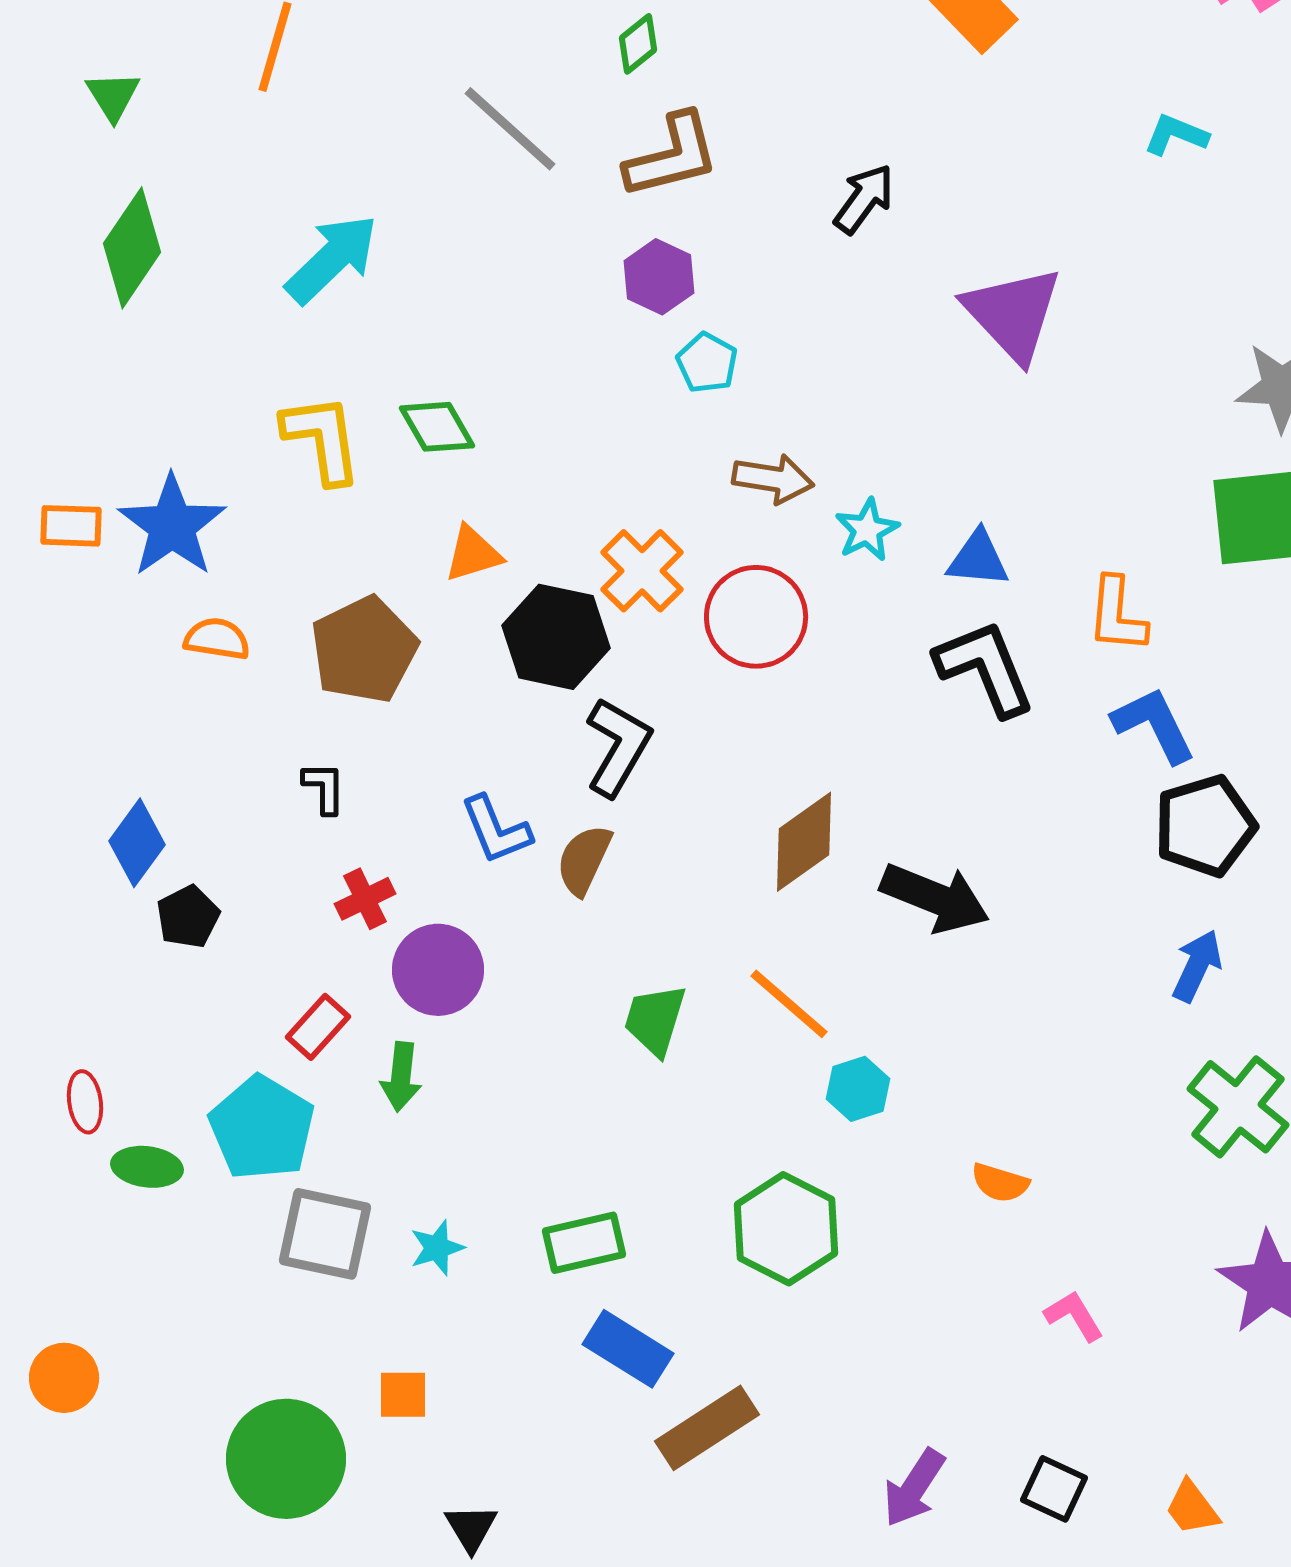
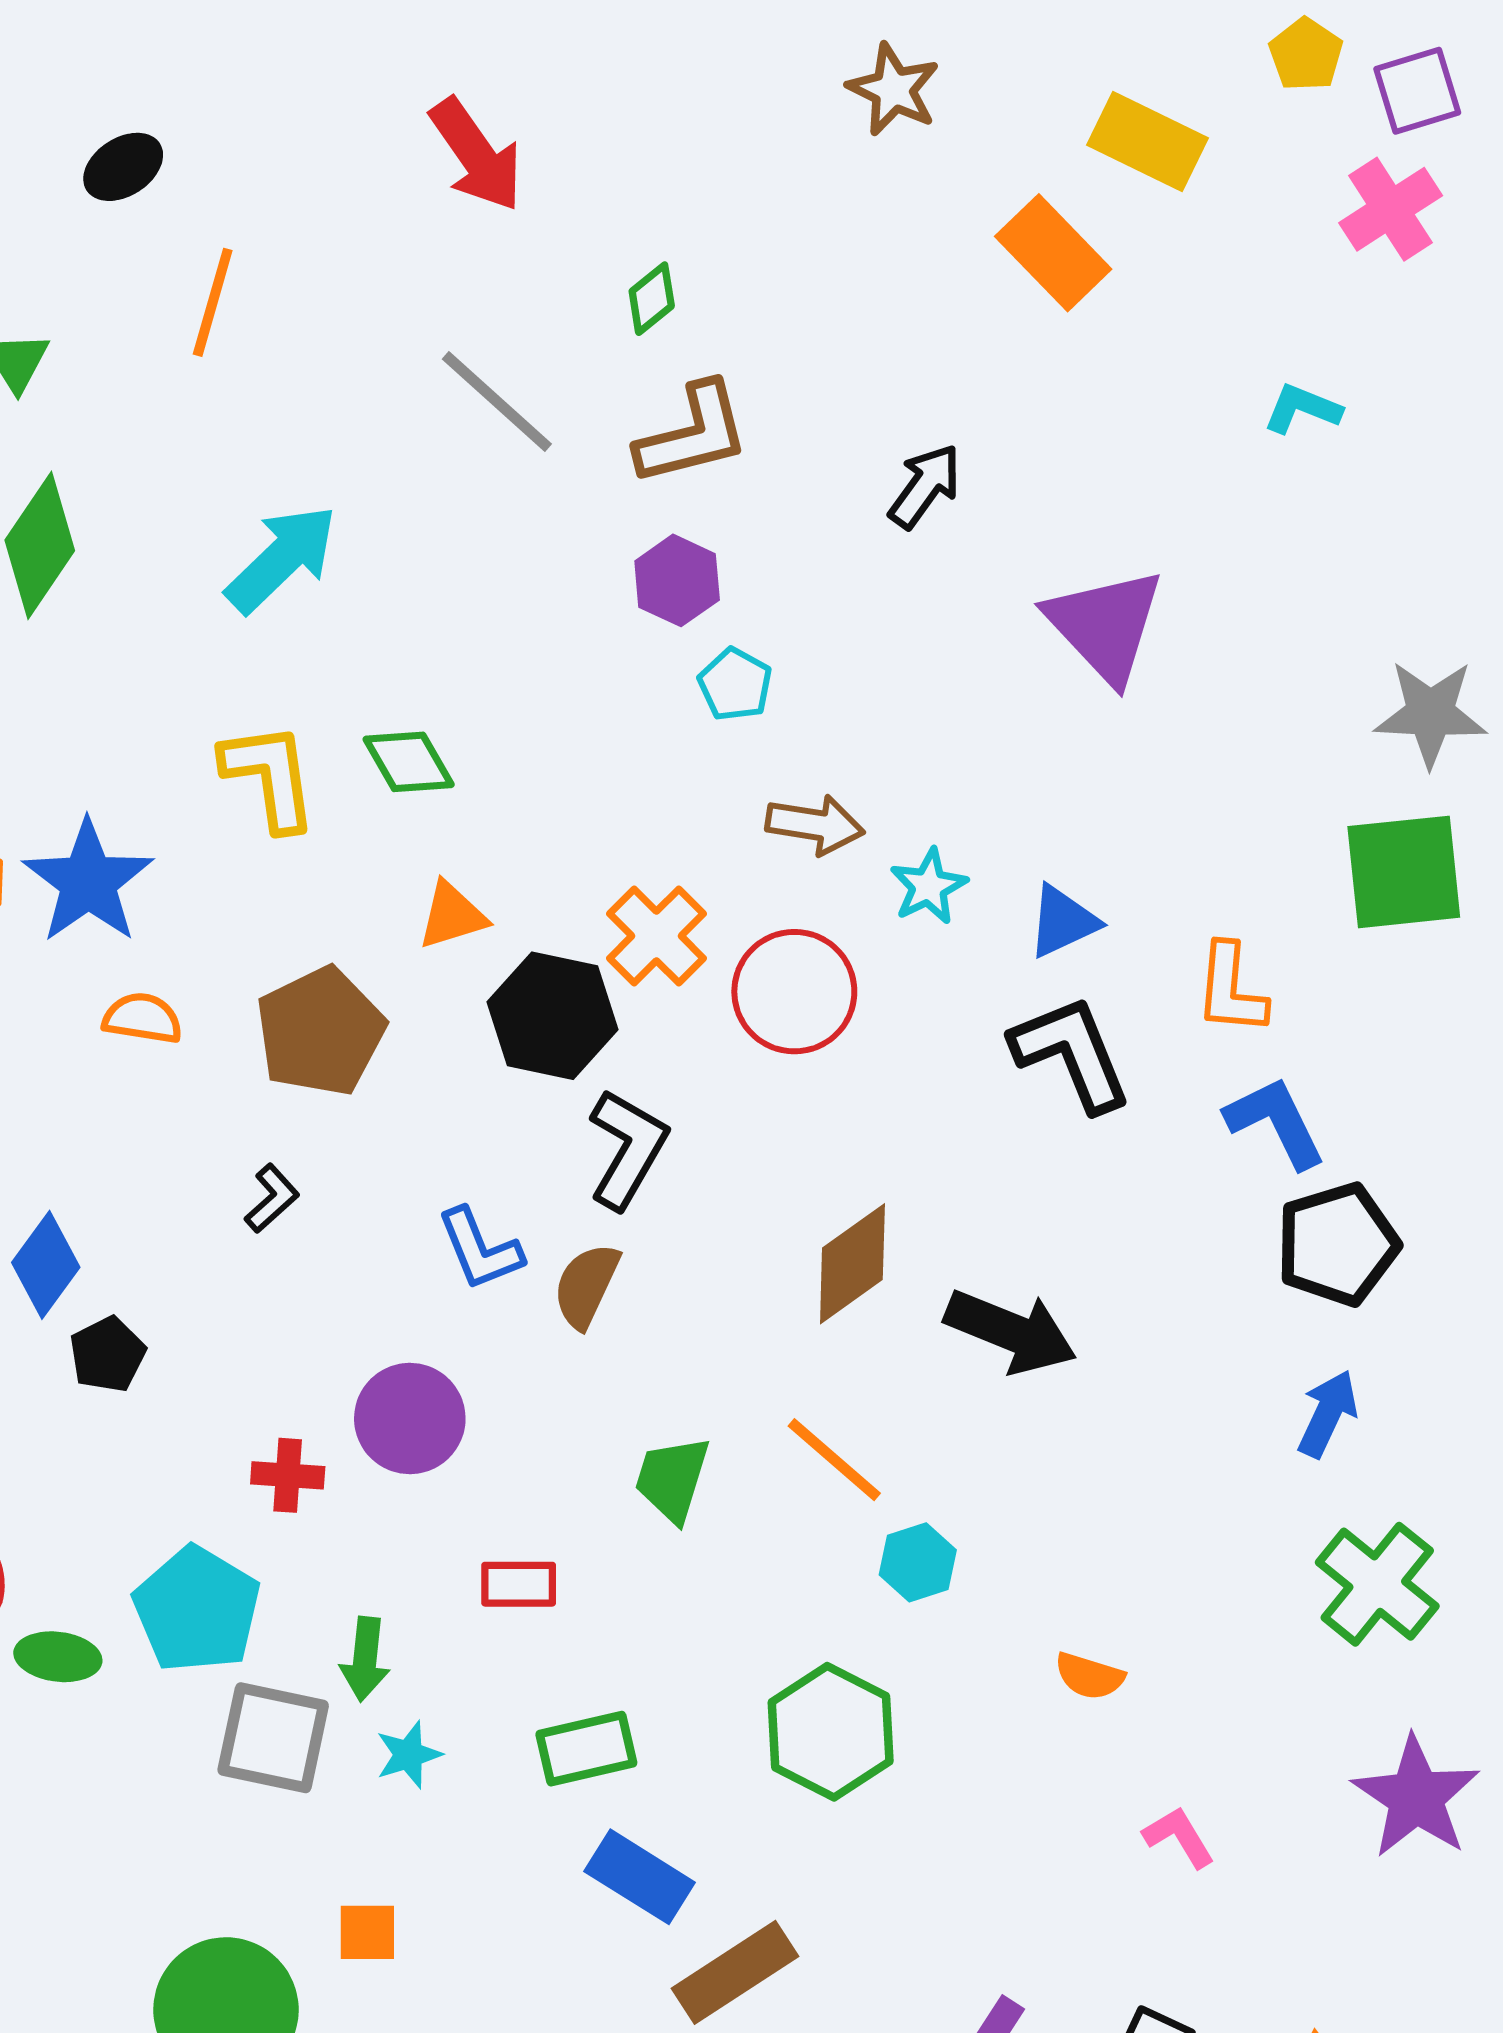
blue triangle: (978, 559) -> (1063, 921), turned -30
black L-shape: (324, 788) -> (272, 1198), turned 48
red cross: (365, 899) -> (288, 1475), moved, turned 30
red rectangle: (318, 1027) -> (519, 1584), moved, turned 48
green arrow: (401, 1077) -> (365, 1659), moved

